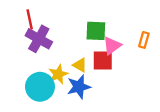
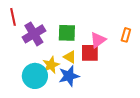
red line: (30, 19) -> (13, 17), moved
green square: (96, 31) -> (67, 33), moved
purple cross: (39, 39) -> (34, 34), turned 30

